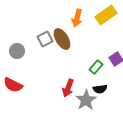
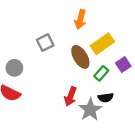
yellow rectangle: (106, 15) -> (102, 44), moved
brown ellipse: (62, 39) -> (80, 57), moved
gray circle: (17, 51) -> (14, 68), moved

